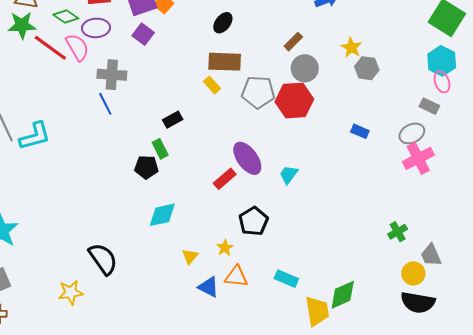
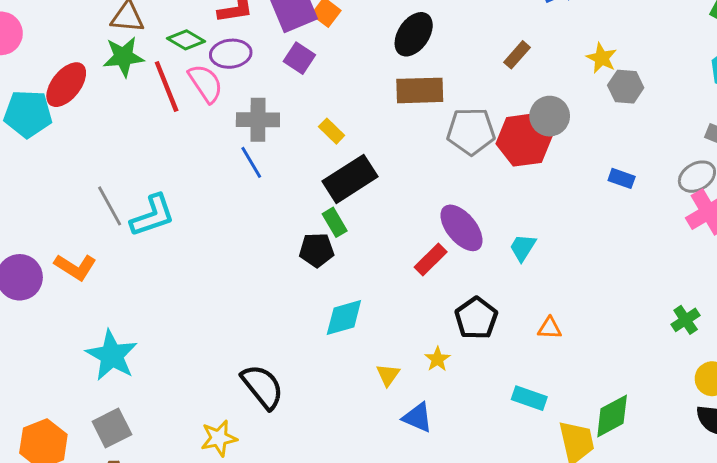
black ellipse: (223, 23) -> (414, 34), size x1.4
red line: (50, 48) -> (167, 87), turned 36
gray circle: (305, 68) -> (550, 116), moved
yellow rectangle: (212, 85) -> (332, 131), moved
black rectangle: (173, 120) -> (350, 179), size x1.8
orange triangle: (236, 277) -> (550, 328), moved, size x0.7

